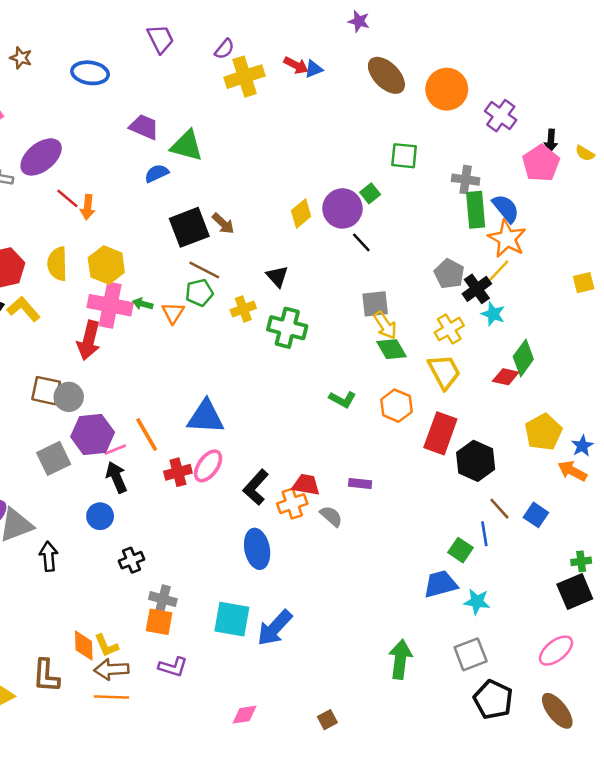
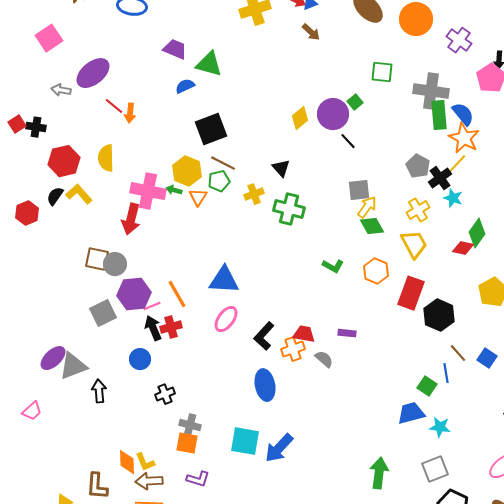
gray cross: (466, 180) -> (431, 91), size x1.6
brown arrow: (223, 224) -> (311, 32), moved
yellow hexagon: (106, 265) -> (187, 171), moved
yellow arrow: (385, 325) -> (367, 207), turned -110
red cross: (178, 472) -> (171, 327), moved

